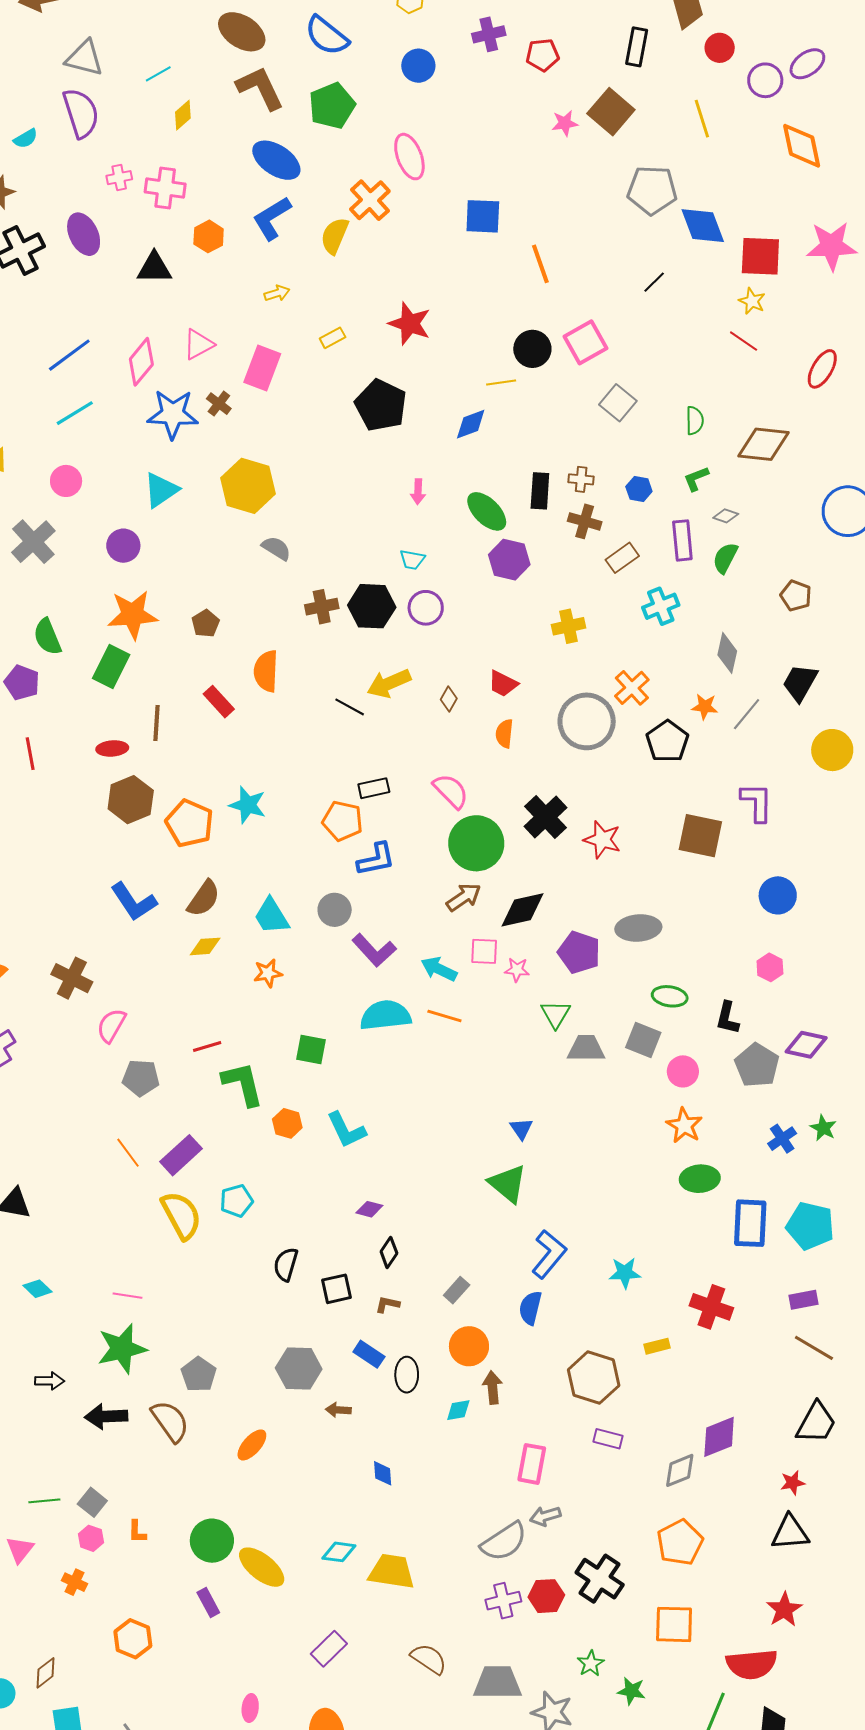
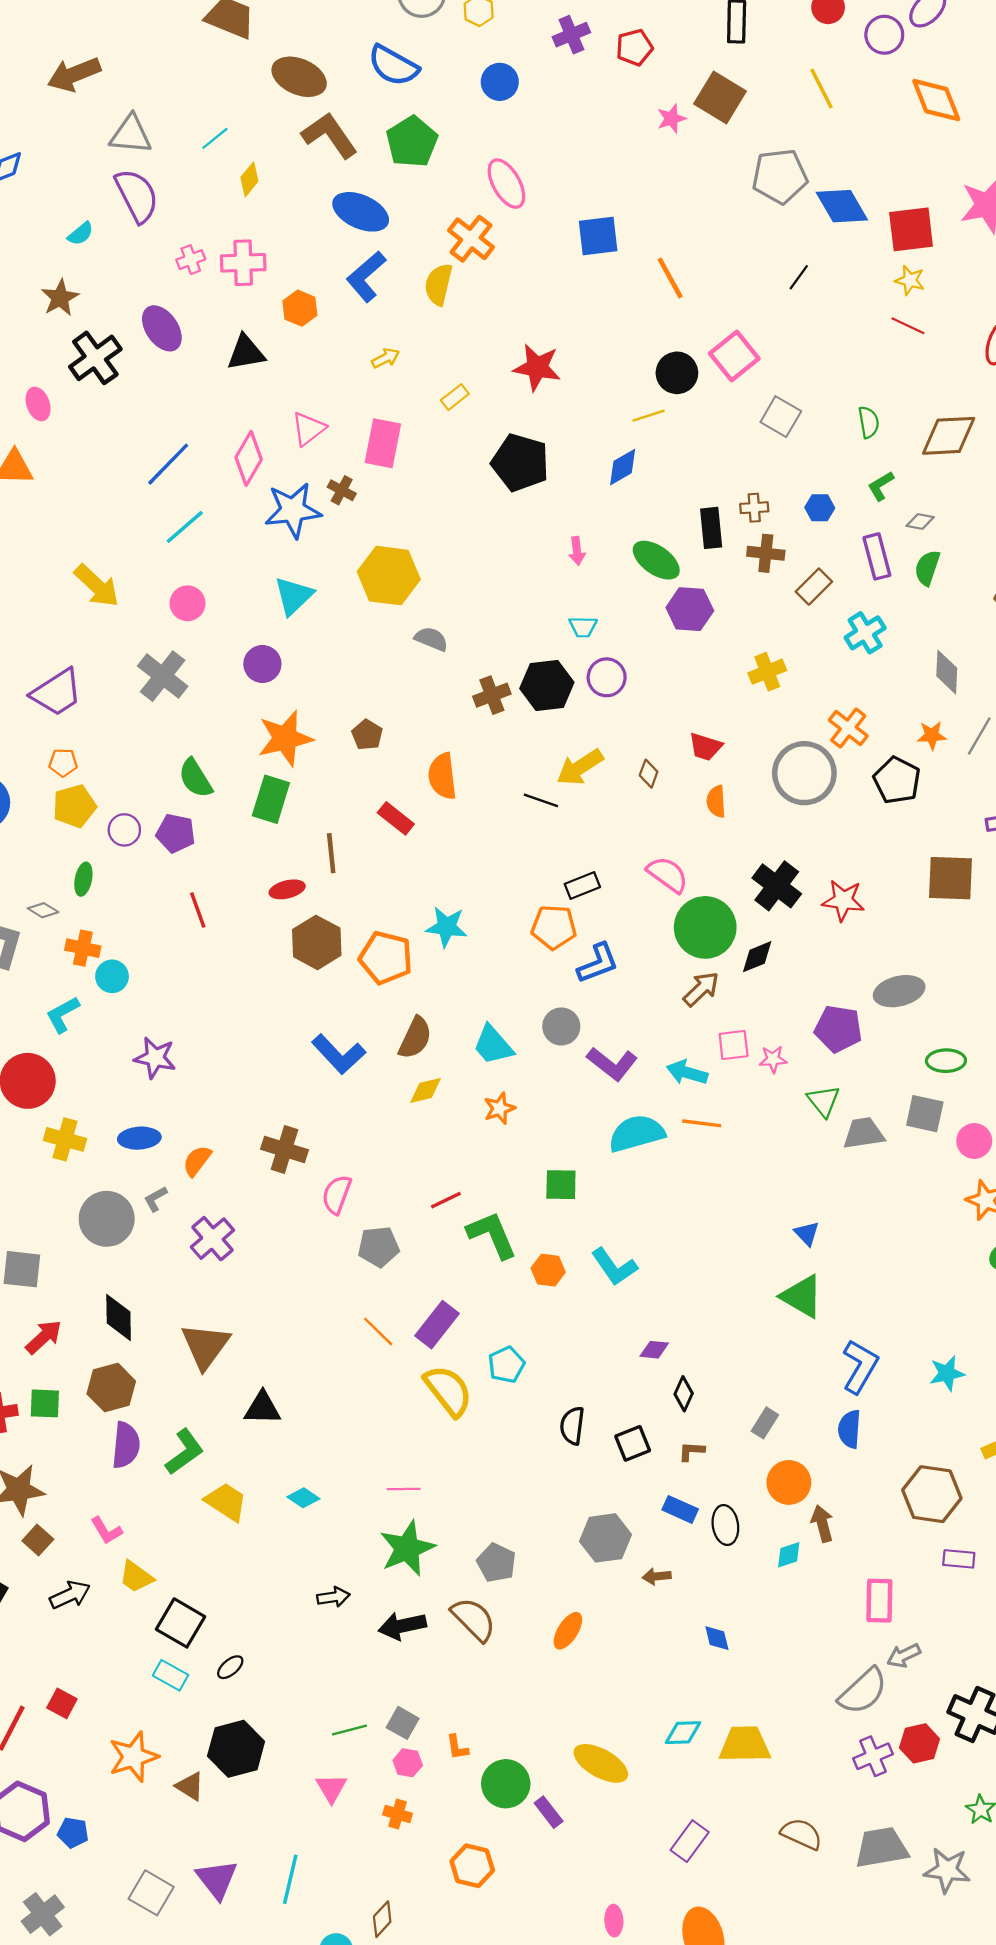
black diamond: (523, 910) -> (757, 957), moved, size x0.7
green circle: (212, 1541) -> (506, 1784), moved

